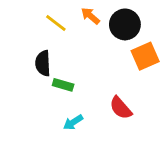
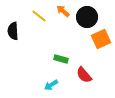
black semicircle: (43, 63) -> (13, 31), moved
green rectangle: (63, 85) -> (61, 59), moved

